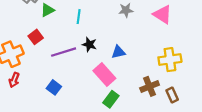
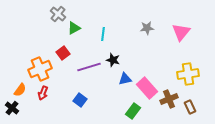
pink triangle: (162, 14) -> (181, 32), turned 36
blue triangle: (118, 52) -> (125, 79), moved
pink rectangle: (104, 75) -> (147, 88), moved

